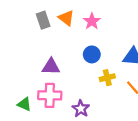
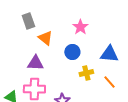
orange triangle: (66, 18) -> (45, 38), moved
pink star: (92, 21) -> (80, 27), moved

